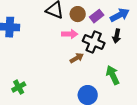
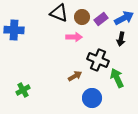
black cross: (94, 42) -> (98, 60), moved
brown arrow: (77, 58) -> (75, 76), moved

